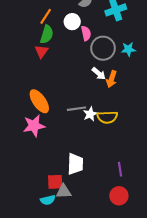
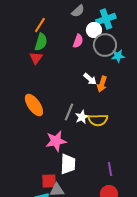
white circle: (72, 22) -> (94, 30), moved
pink semicircle: (86, 33) -> (78, 41), turned 32
gray circle: (103, 48) -> (105, 45), moved
gray line: (76, 109) -> (69, 112), turned -60
pink star: (34, 126) -> (56, 141), moved

